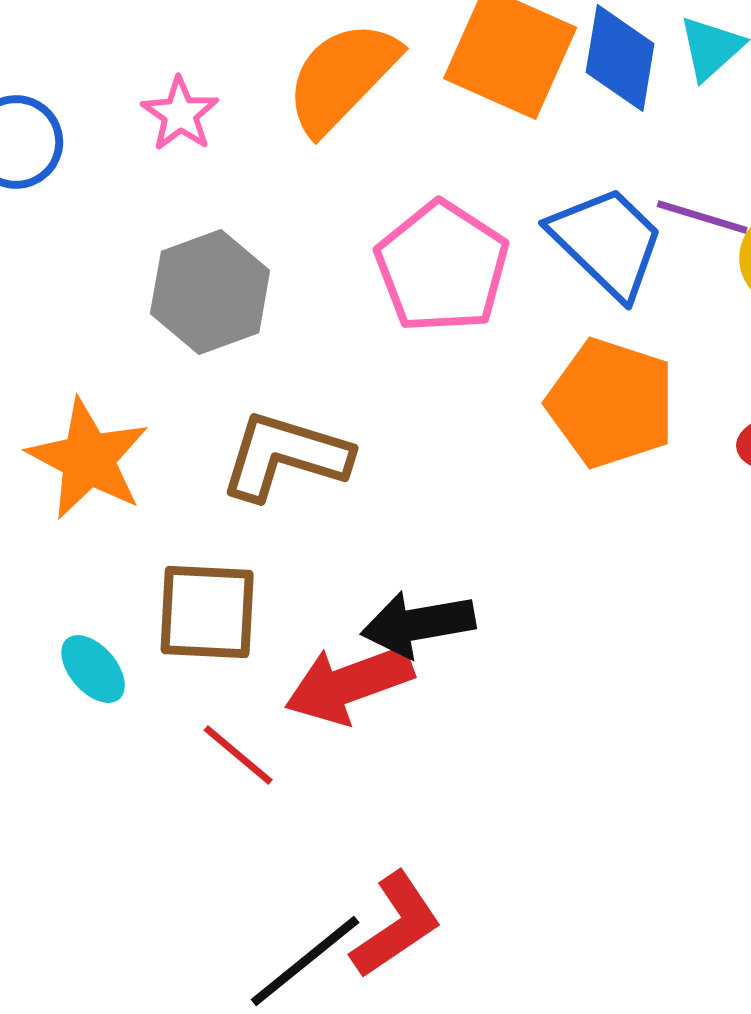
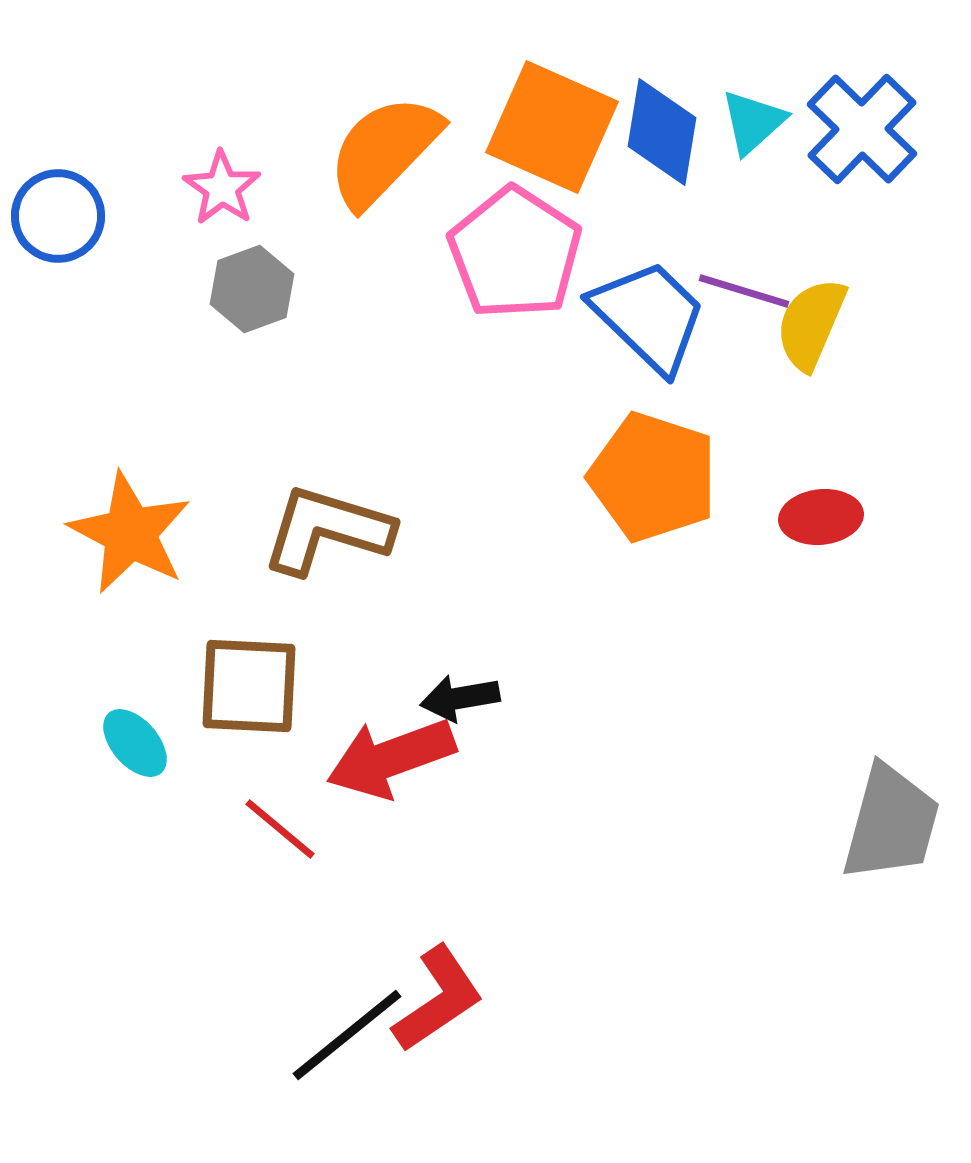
pink pentagon: (442, 267) -> (515, 253), moved
gray hexagon: (210, 292) -> (252, 289), moved, size x0.7
black arrow: (418, 624) -> (460, 698), size x0.7

